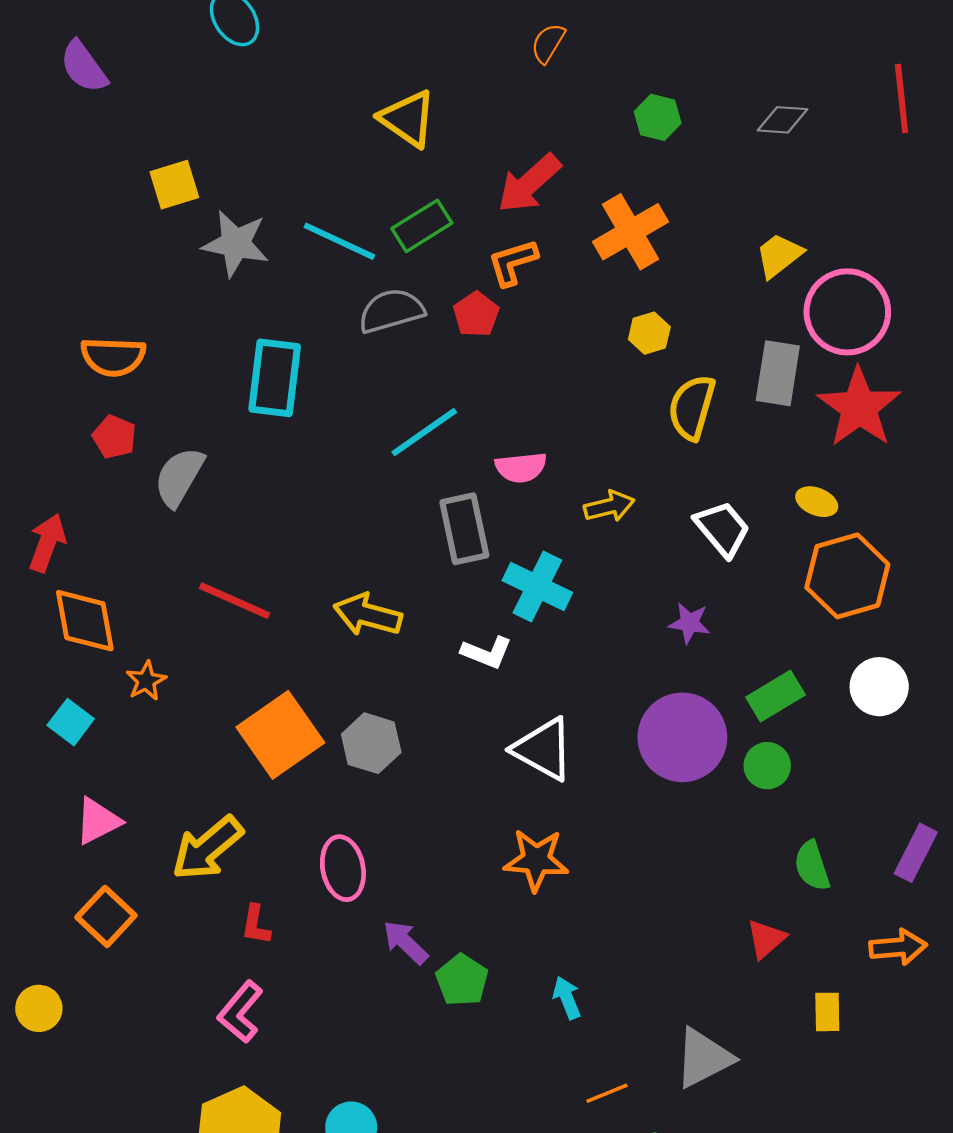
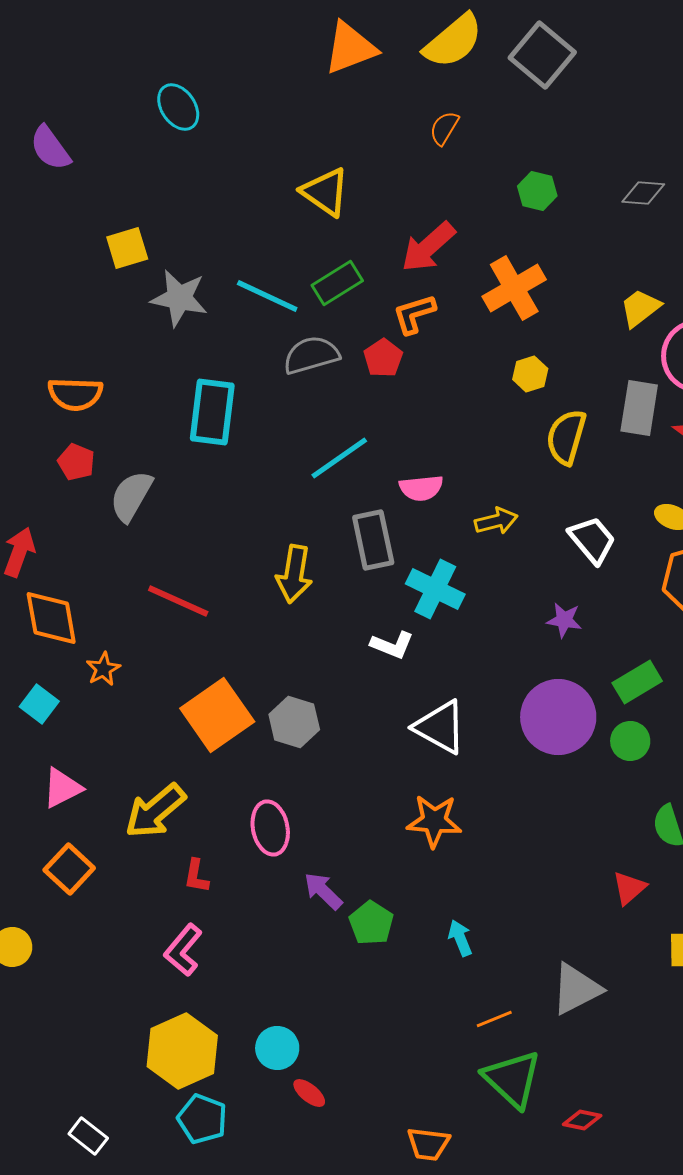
yellow arrow: (368, 615) -> (294, 574), moved, turned -96

